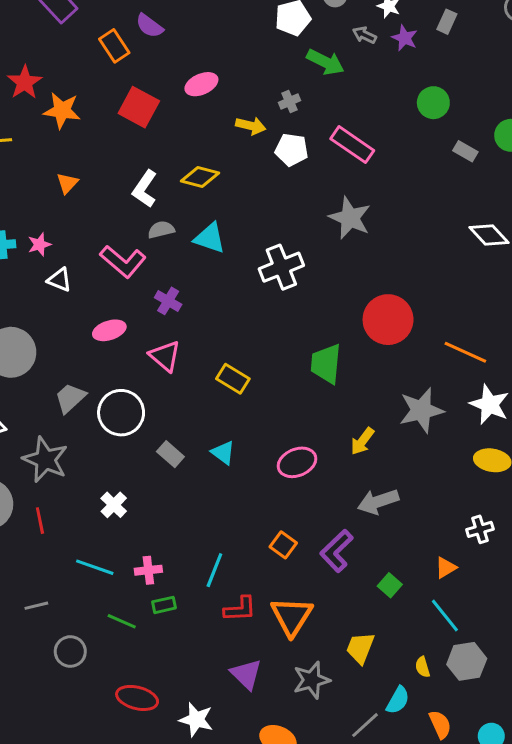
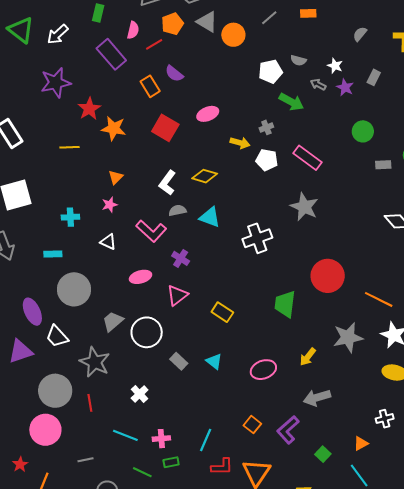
gray rectangle: (465, 151) -> (383, 165), turned -35
pink star: (39, 244) -> (110, 205), moved
pink triangle: (165, 356) -> (177, 295), turned 40

